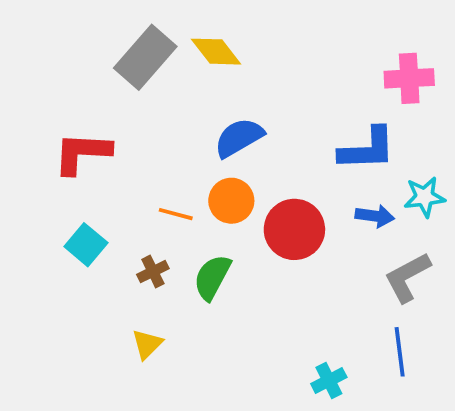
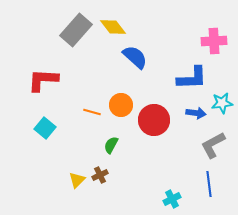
blue semicircle: (239, 138) -> (135, 57), moved, turned 72
brown cross: (153, 271) -> (100, 175), moved
green semicircle: (212, 277) -> (111, 145), size x0.7

